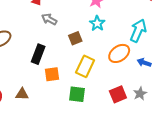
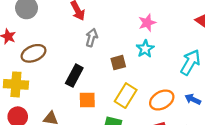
gray arrow: (49, 19) -> (92, 38), turned 70
orange ellipse: (119, 53) -> (162, 100), moved

